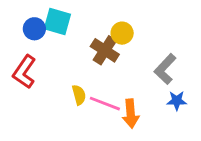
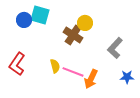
red L-shape: (24, 72) -> (17, 64), moved
blue star: (177, 101) -> (127, 77), moved
orange arrow: (131, 114) -> (91, 79), turned 30

